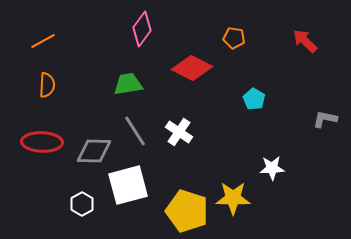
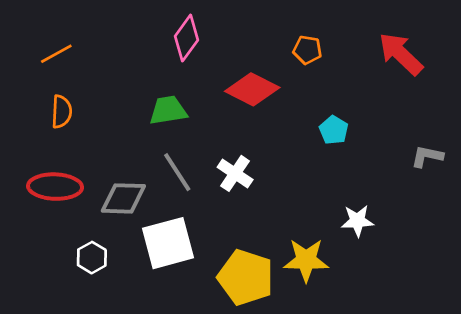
red arrow: (305, 41) -> (401, 54), size x1.4
white hexagon: (82, 204) -> (92, 258), moved

